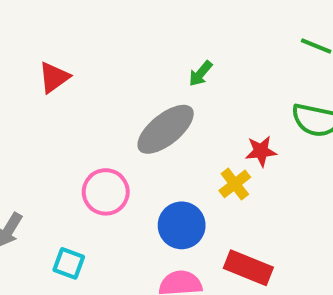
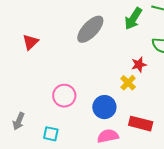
green arrow: (201, 74) -> (133, 19), moved, size x1.6
gray ellipse: (166, 129) -> (90, 29), moved

